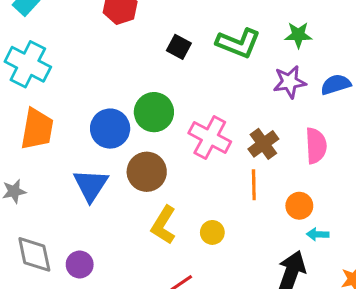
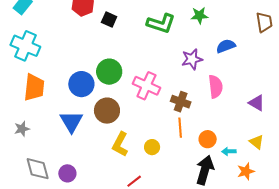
black square: (179, 47) -> (109, 19), moved
purple star: (289, 82) -> (192, 59), moved
brown cross: (263, 144) -> (181, 102), moved, turned -30
orange line: (254, 185) -> (180, 128), moved
orange circle: (299, 206) -> (208, 139), moved
cyan arrow: (318, 234) -> (229, 151), moved

